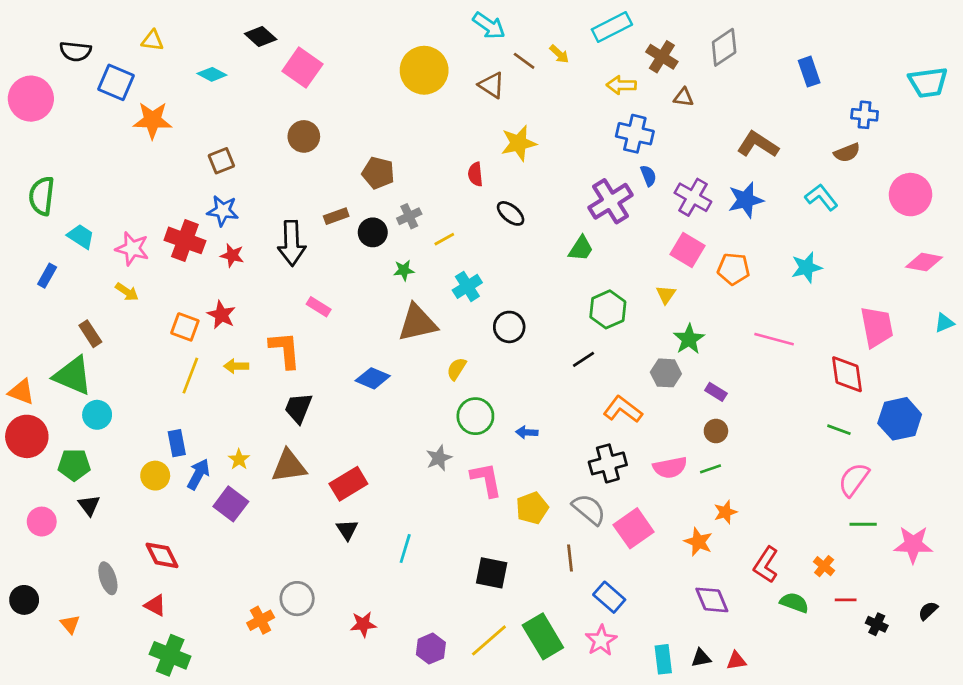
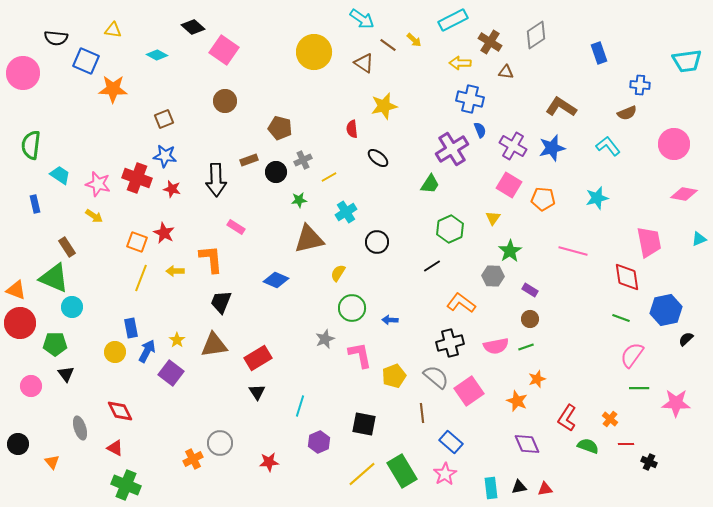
blue rectangle: (47, 276) -> (35, 204), turned -42
black semicircle: (928, 611) -> (686, 339), moved
purple hexagon: (431, 649) -> (319, 442), moved

